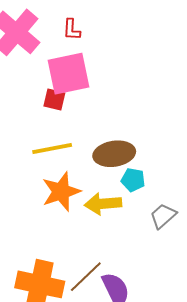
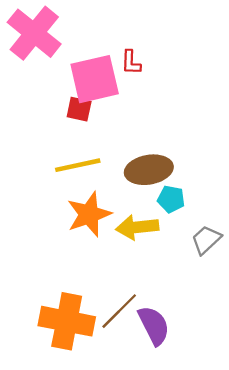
red L-shape: (72, 30) -> (131, 62), moved

